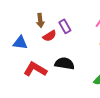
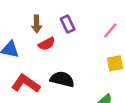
purple rectangle: (65, 26) -> (68, 24), moved

